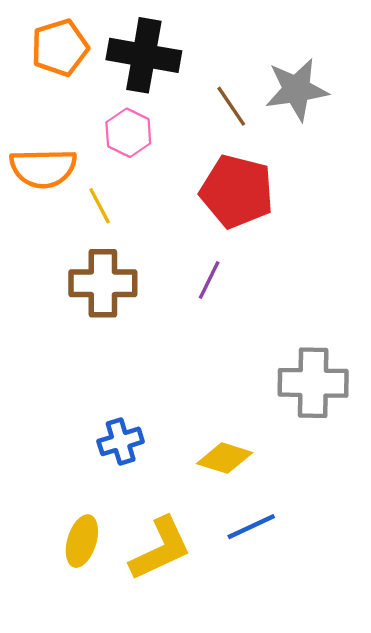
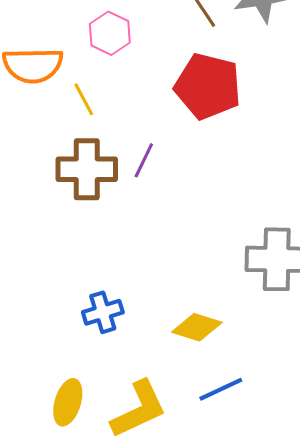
purple line: (209, 280) -> (144, 160), moved

